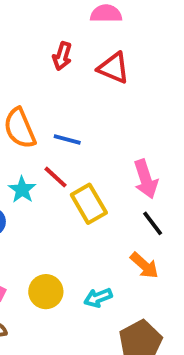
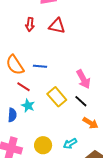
red line: (56, 177) -> (24, 87), moved
cyan star: (22, 190) -> (28, 106), moved
black line: (153, 223) -> (81, 101), moved

